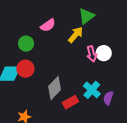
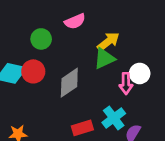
green triangle: (87, 16) -> (104, 58), moved
pink arrow: (92, 54) -> (126, 83), moved
gray diamond: (55, 88) -> (69, 83), moved

